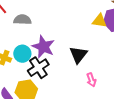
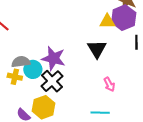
gray semicircle: (22, 20) -> (21, 62), moved
black triangle: (78, 55) -> (97, 49), moved

